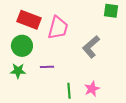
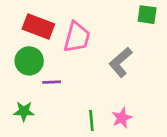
purple line: (47, 67) -> (52, 82), moved
green star: (18, 71) -> (24, 111), moved

